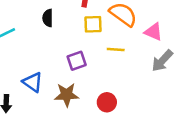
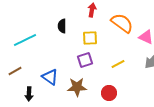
yellow square: (93, 24) -> (90, 38), moved
yellow line: (116, 49) -> (118, 64), moved, turned -32

